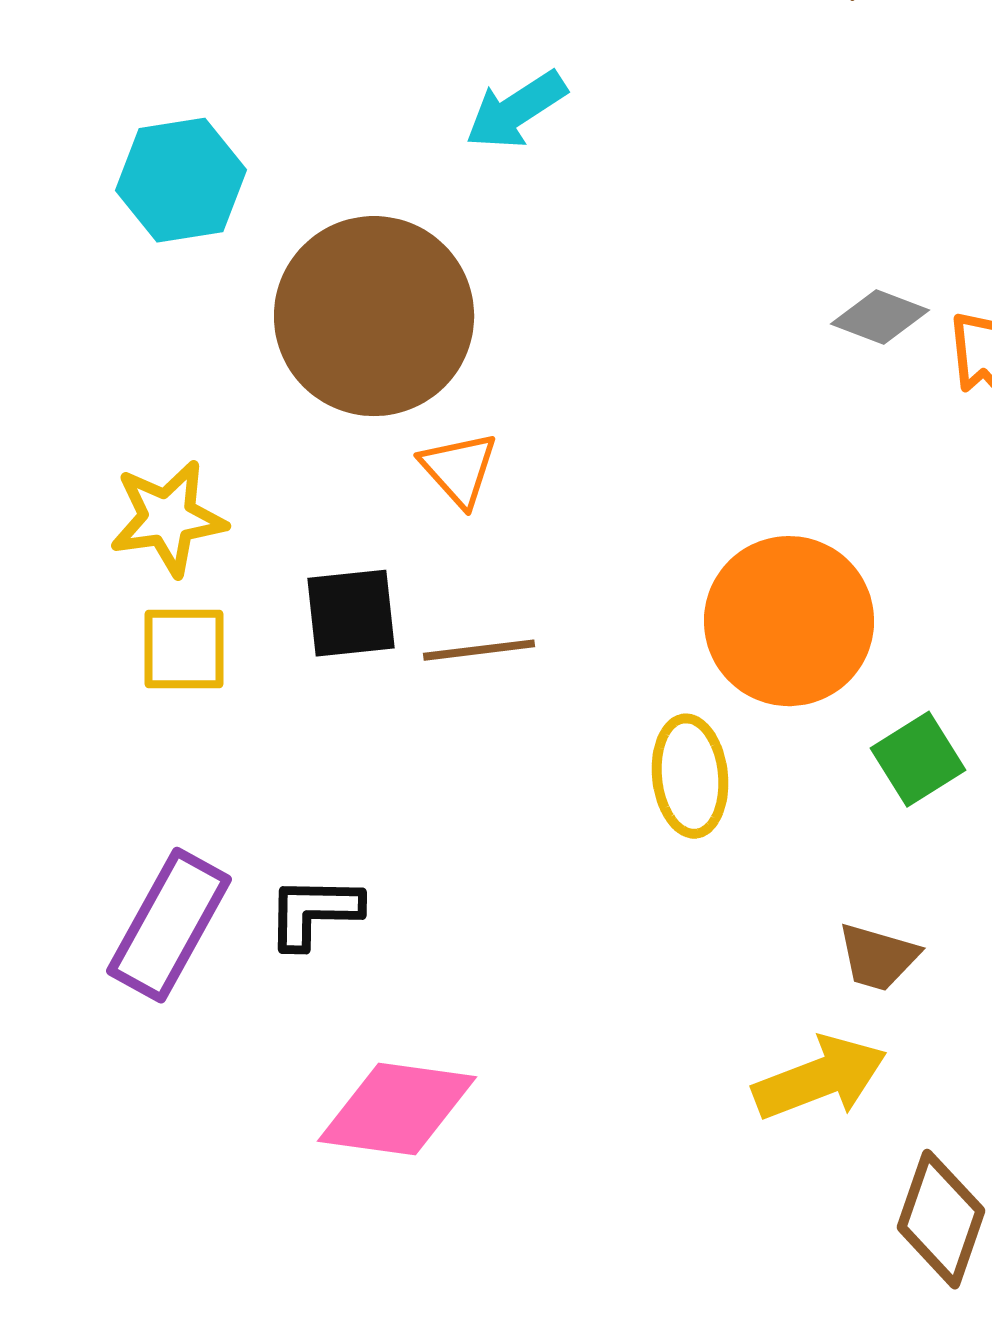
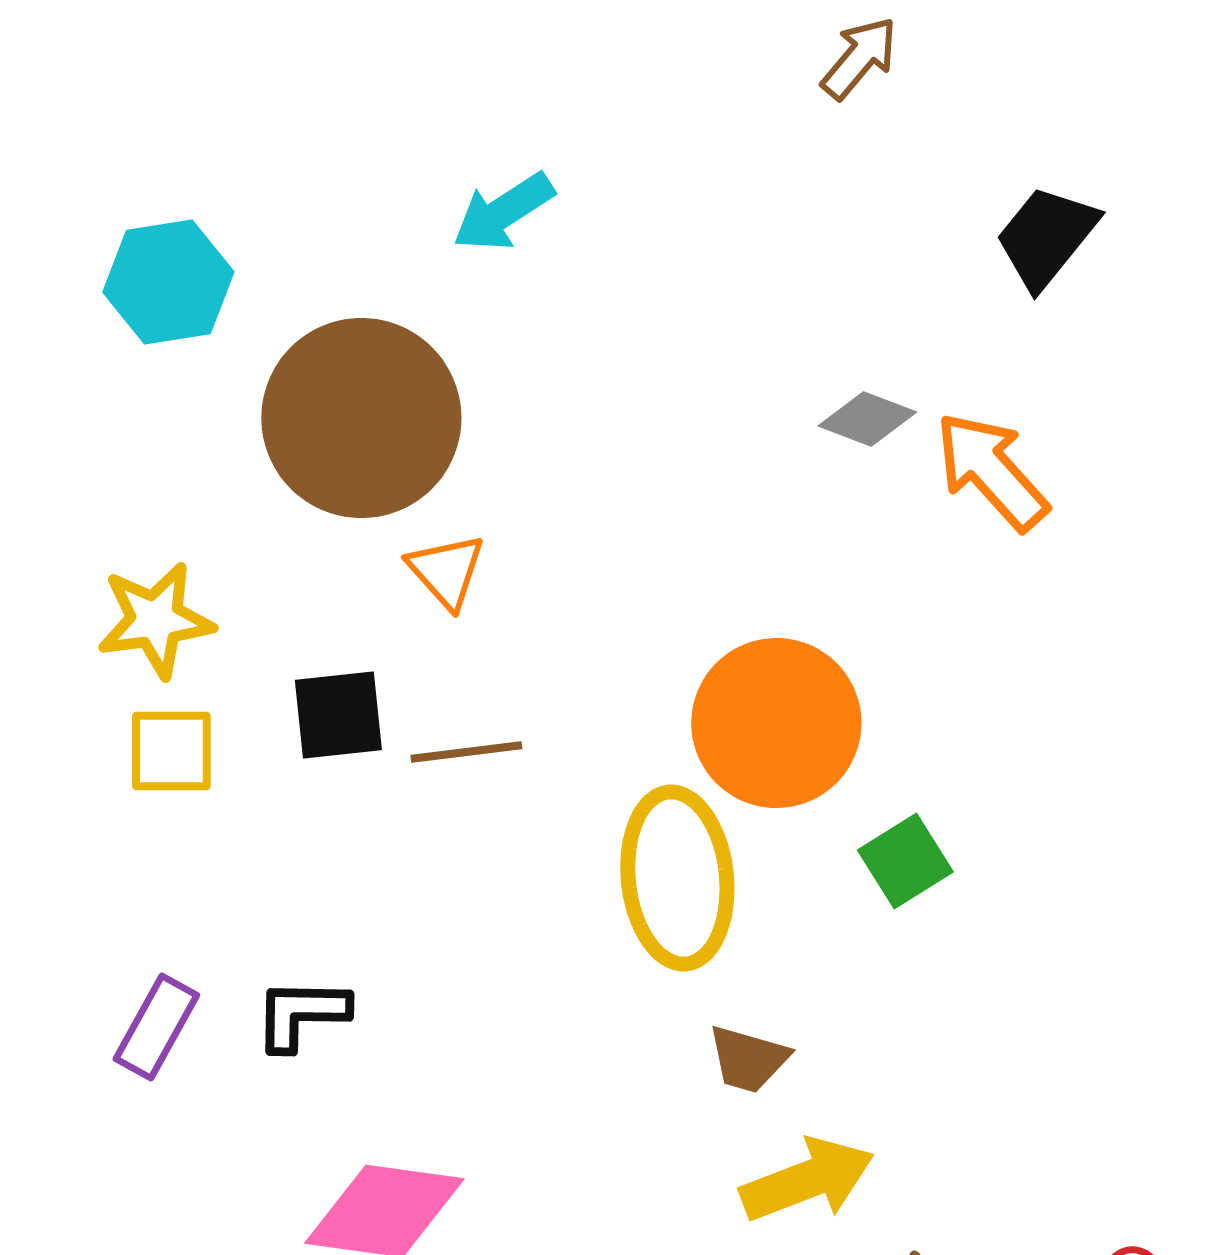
yellow ellipse: (690, 776) -> (677, 878), size x1.5
purple rectangle: (169, 925) -> (156, 1027), size x0.7
brown trapezoid: (878, 957) -> (748, 1059), moved

